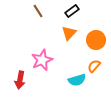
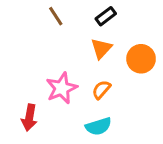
orange semicircle: (94, 66) -> (101, 90), moved
cyan semicircle: (77, 80) -> (98, 126), moved

